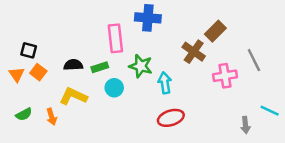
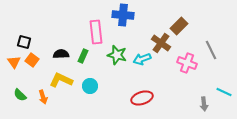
green rectangle: (100, 67) -> (83, 56), turned -48
pink cross: (225, 76) -> (187, 63), turned 30
cyan arrow: (165, 83) -> (142, 59), moved, turned -102
cyan circle: (114, 88) -> (90, 86), moved
green semicircle: (24, 114) -> (20, 95), turned 72

